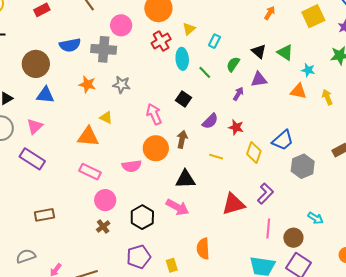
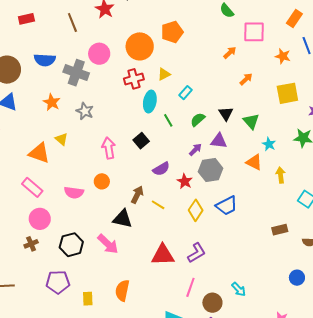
brown arrow: (182, 139) -> (137, 195), moved
orange circle: (156, 148) -> (102, 181), size x0.6
gray hexagon: (303, 166) -> (211, 170), moved

